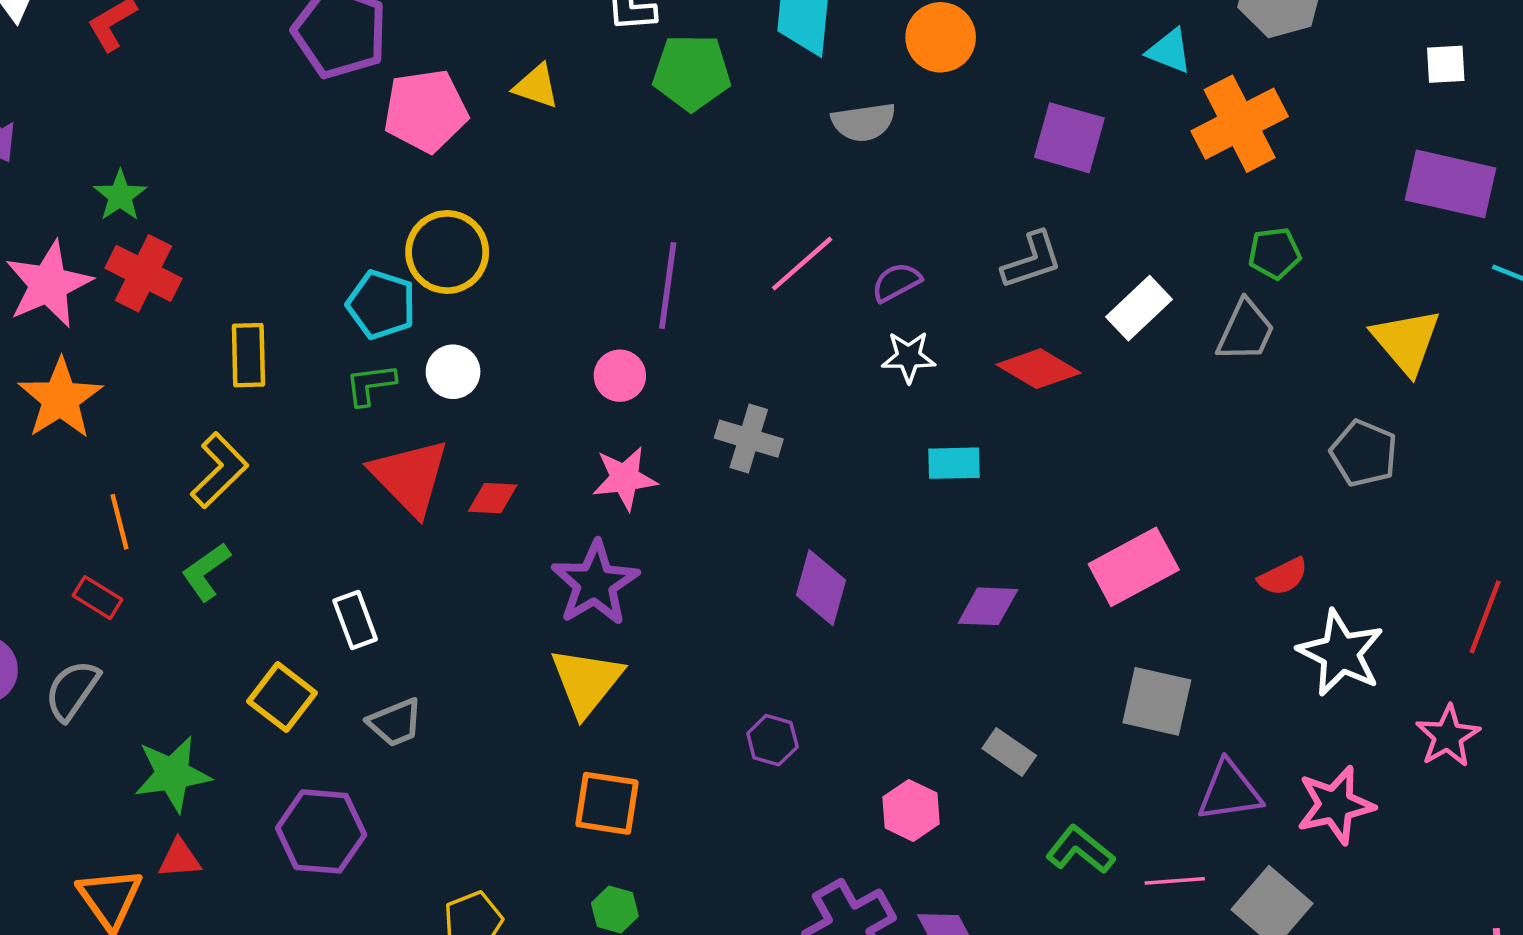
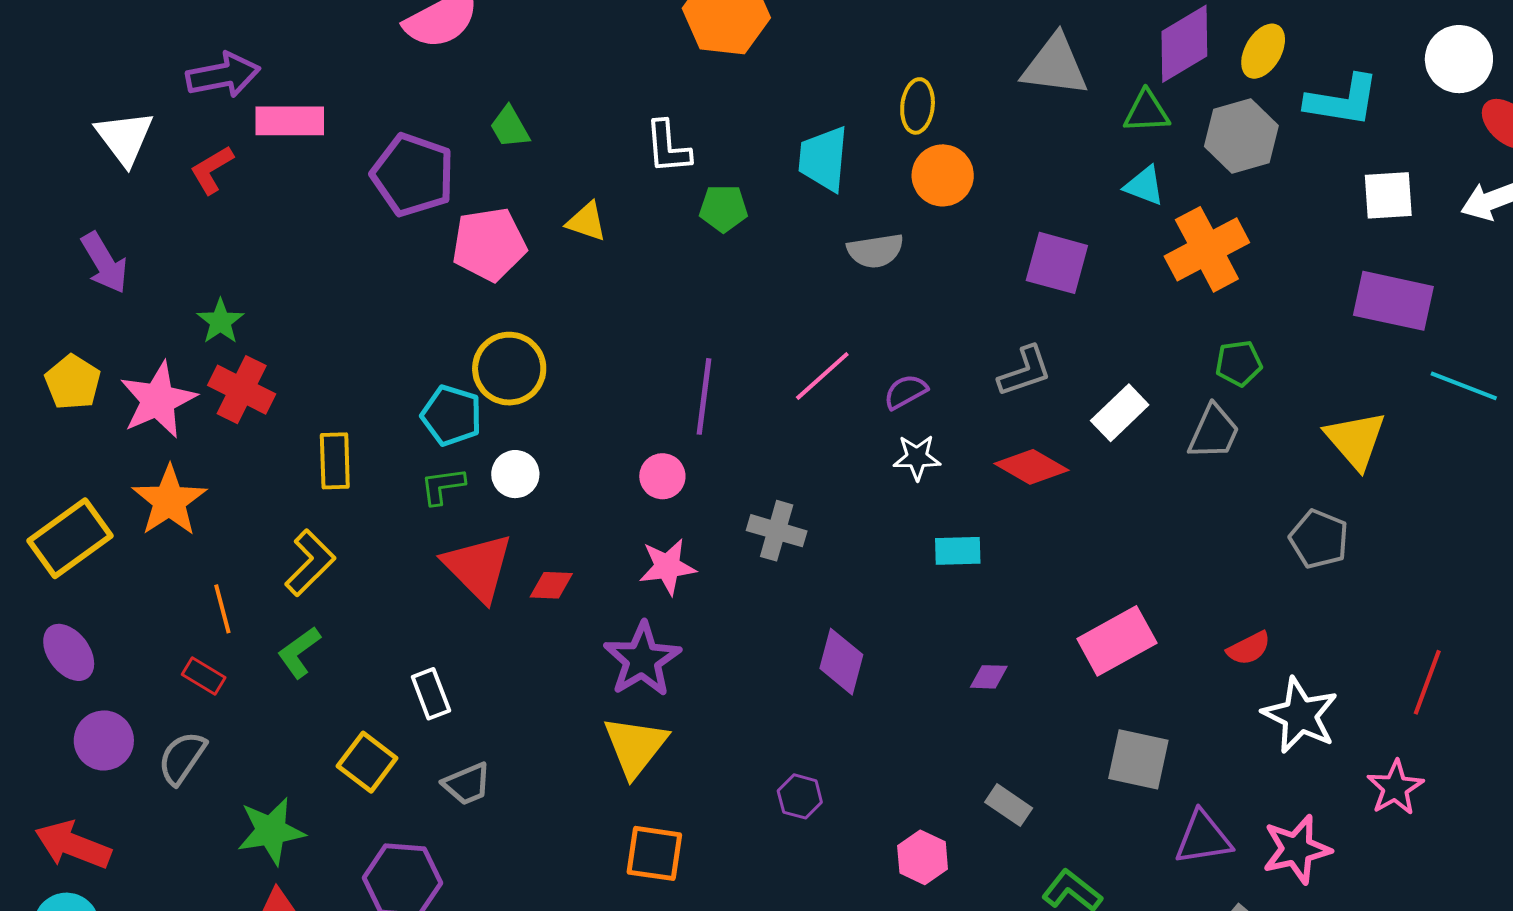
white square: (1446, 64) -> (1388, 195), size x1.4
green pentagon: (692, 72) -> (724, 208), size x0.7
purple diamond: (988, 606) -> (989, 677), size x0.7

